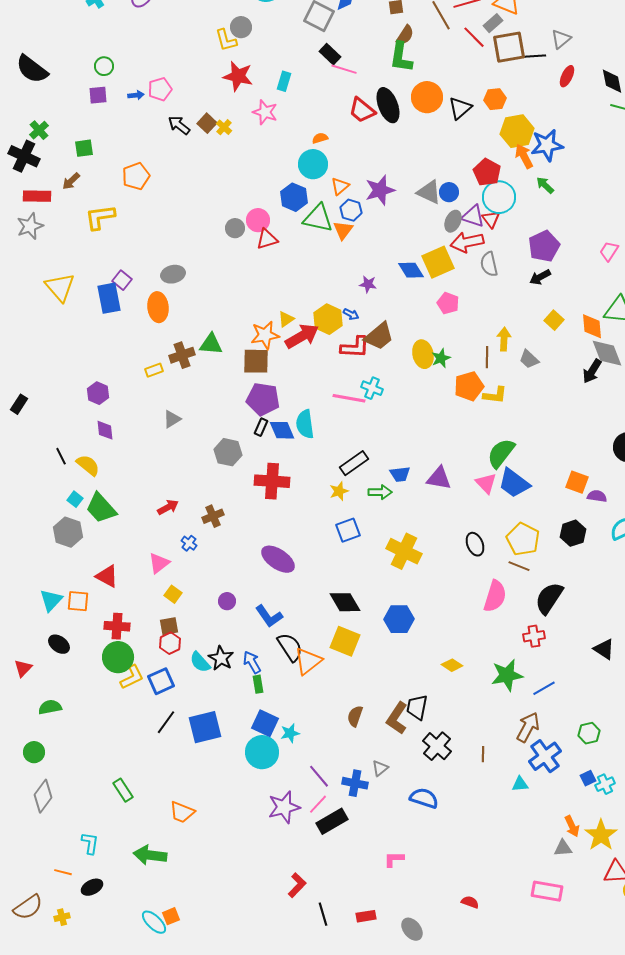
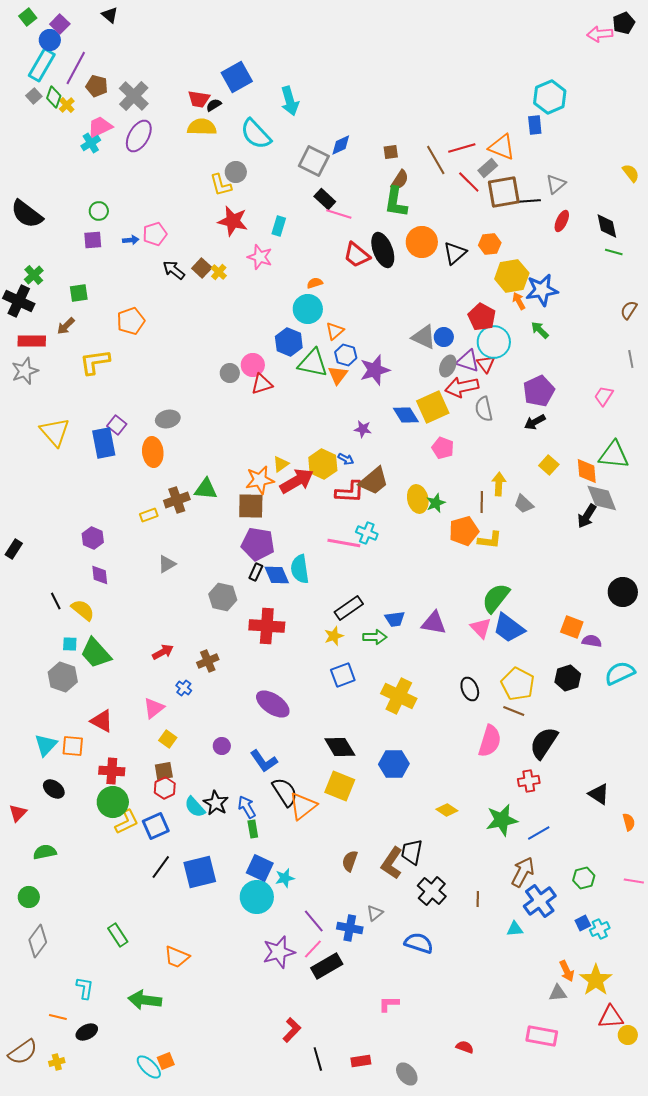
orange arrow: (524, 156) -> (519, 301), size x0.7
purple star: (380, 190) -> (375, 370), moved
cyan square: (75, 499) -> (70, 644), turned -35

